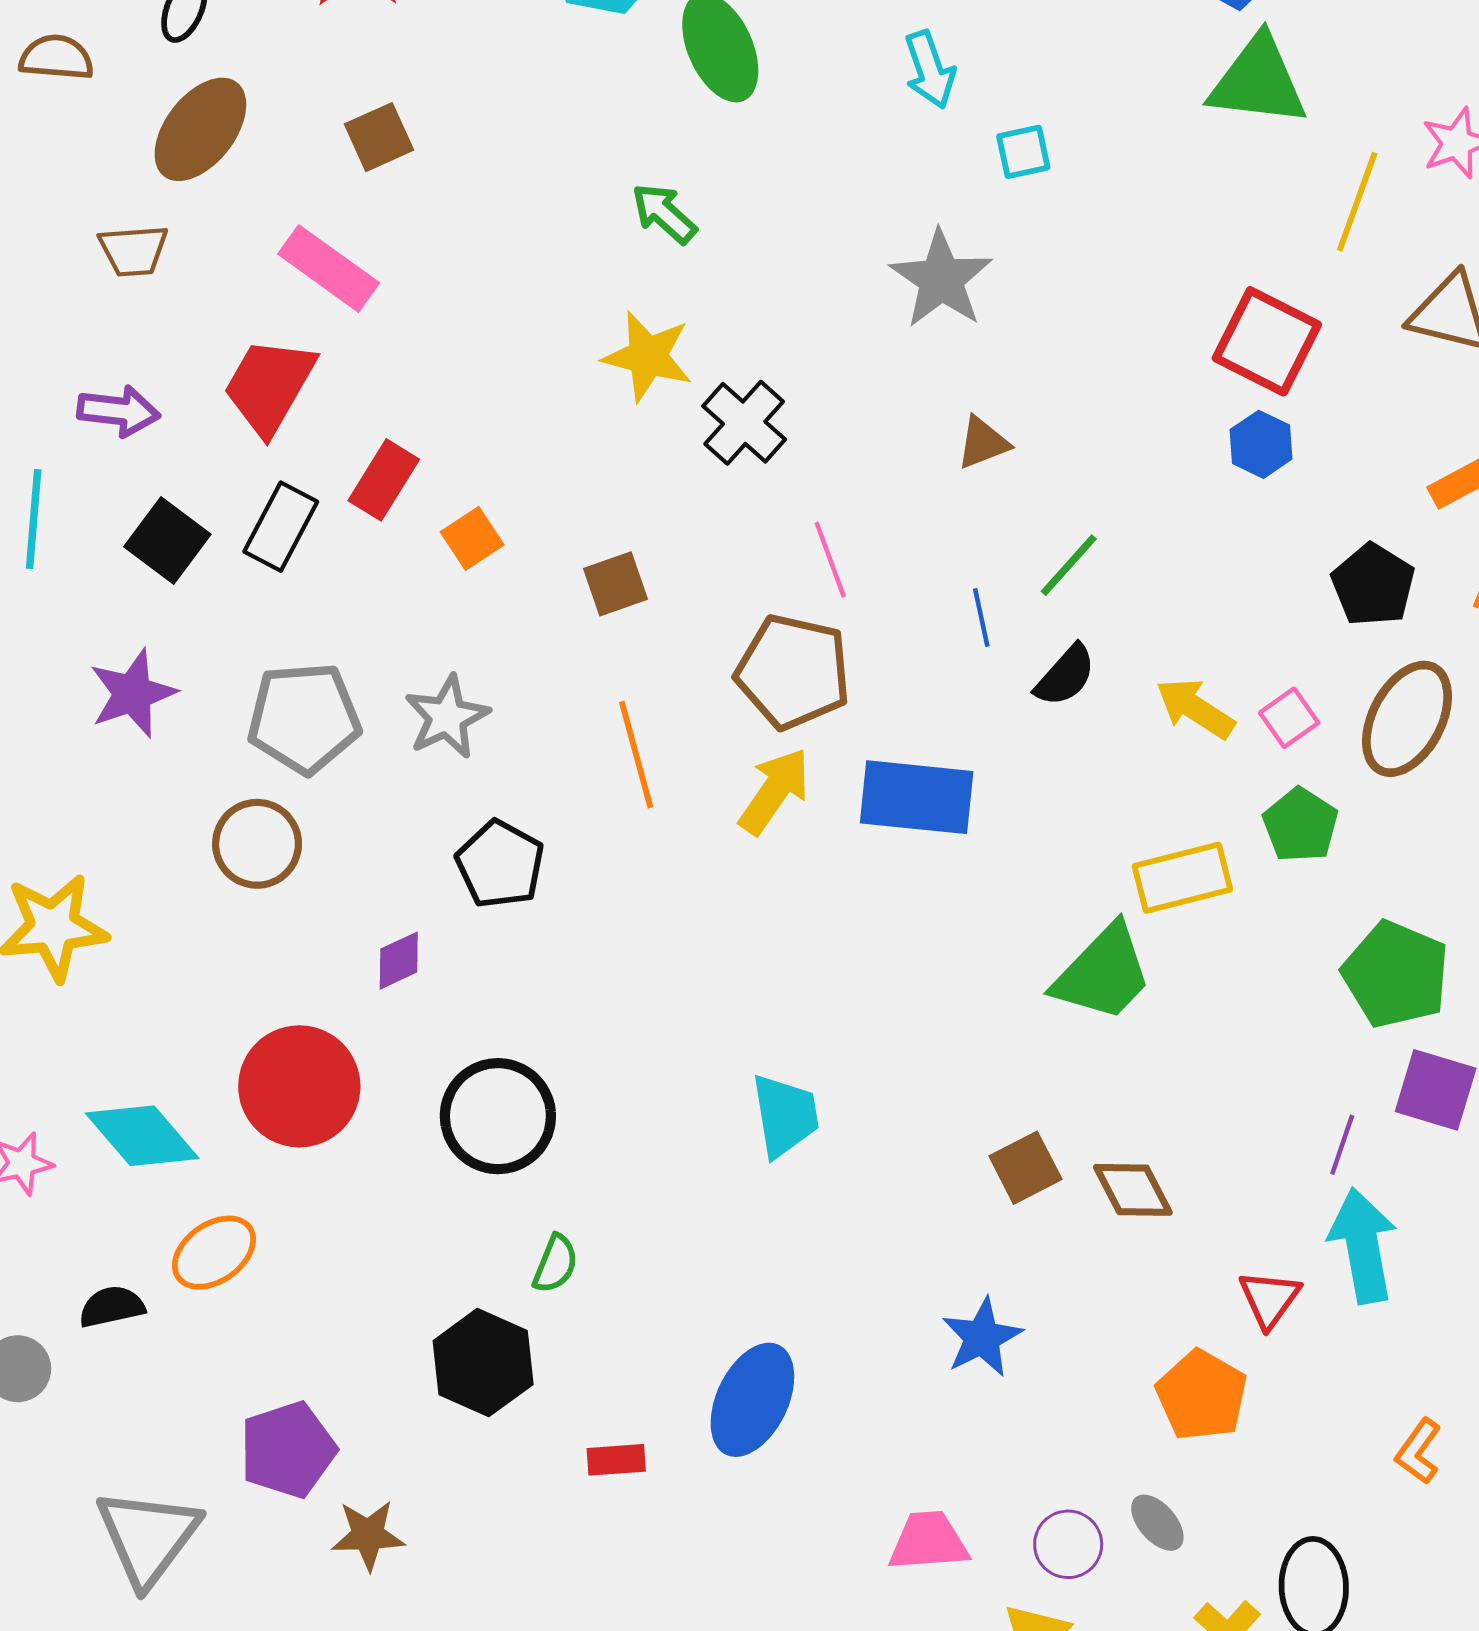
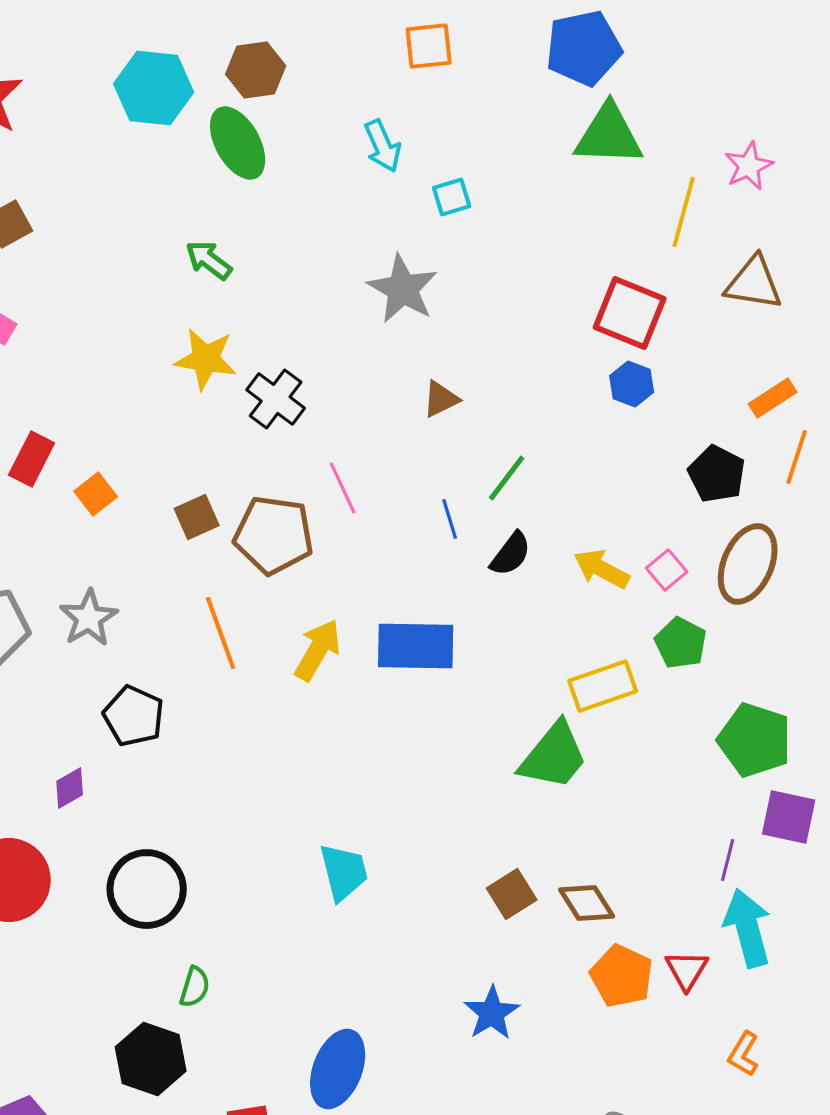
brown pentagon: (793, 672) -> (274, 535), moved
orange pentagon: (1202, 1395) -> (622, 976), moved
orange L-shape: (1418, 1451) -> (744, 1054), moved

